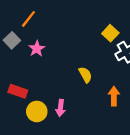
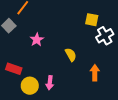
yellow square: (110, 33) -> (92, 20), turned -32
pink star: (37, 49) -> (37, 40), moved

